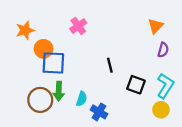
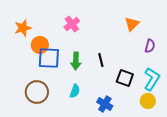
orange triangle: (156, 26) -> (132, 24), moved
green arrow: (59, 91) -> (76, 61), moved
blue cross: (99, 112) -> (105, 104), moved

